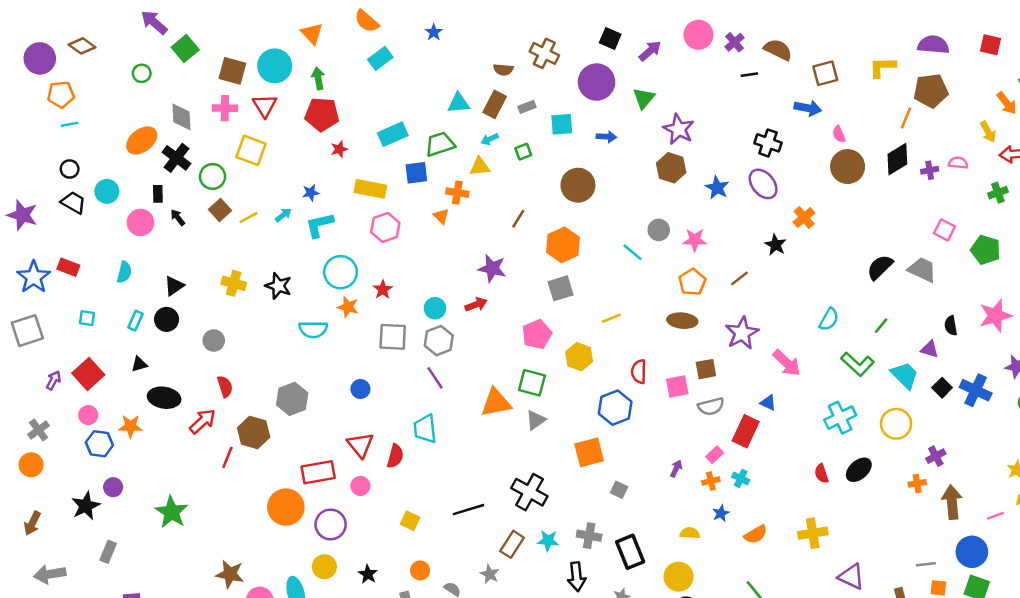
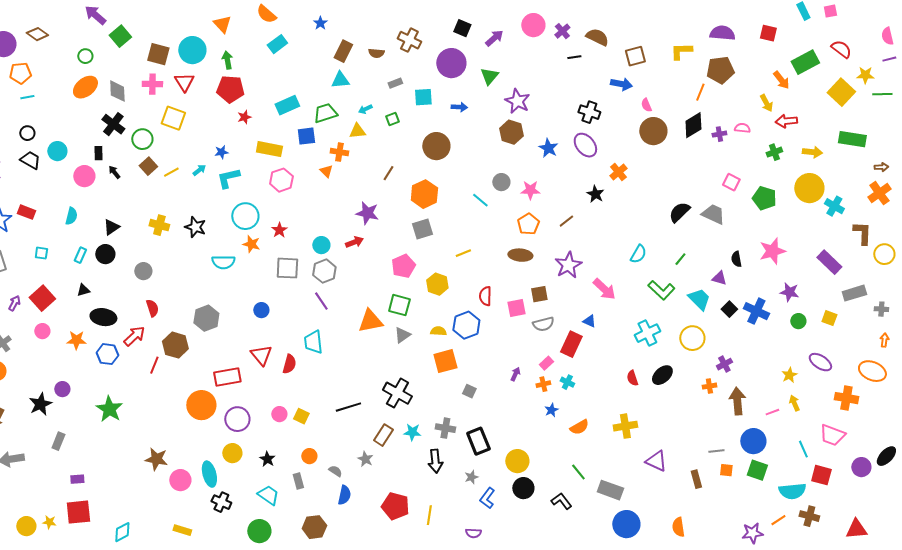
brown rectangle: (495, 104) -> (343, 51), moved
orange ellipse: (142, 140) -> (85, 87), moved
blue hexagon: (99, 444) -> (107, 354), moved
pink circle: (360, 486) -> (279, 414), moved
yellow semicircle: (690, 533) -> (438, 331), moved

